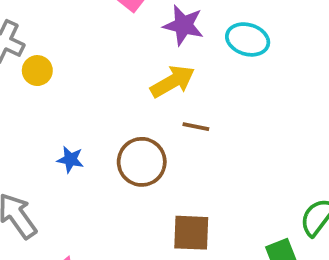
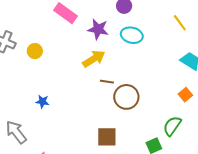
yellow circle: (37, 71) -> (35, 51), moved
brown circle: (142, 162) -> (126, 97), moved

